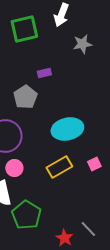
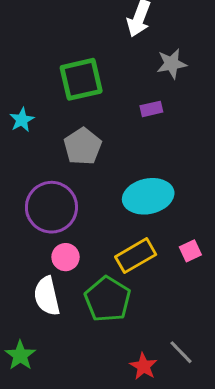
green square: (24, 29) -> (81, 79), moved
purple rectangle: (44, 73) -> (151, 109), moved
green pentagon: (26, 215) -> (108, 299), moved

